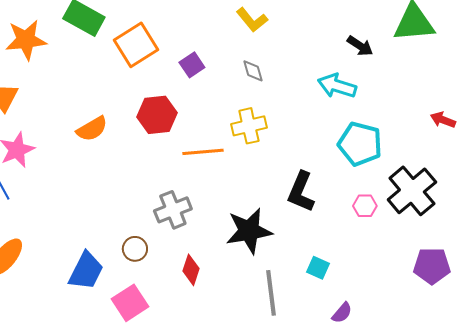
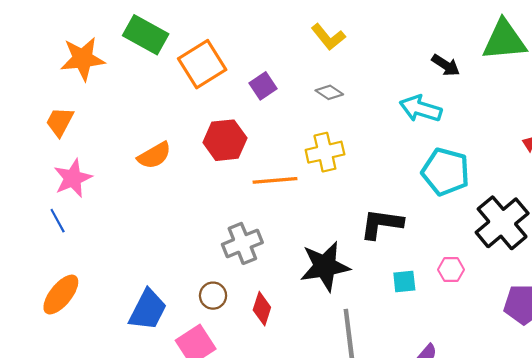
gray diamond: (253, 71) -> (329, 92), turned -40
black L-shape: (301, 192) -> (381, 224), turned 75
pink hexagon: (365, 206) -> (451, 270), moved
brown circle: (135, 249) -> (213, 296), moved
cyan square: (318, 268) -> (404, 281), moved, turned -30

